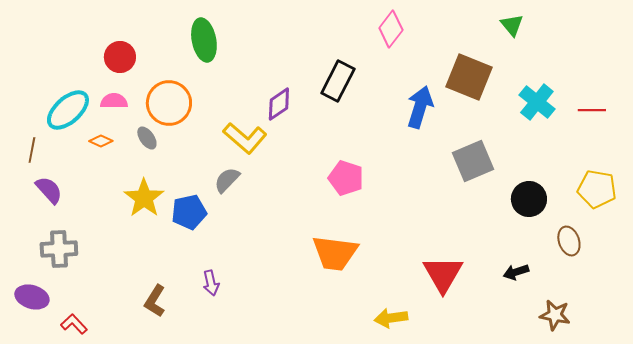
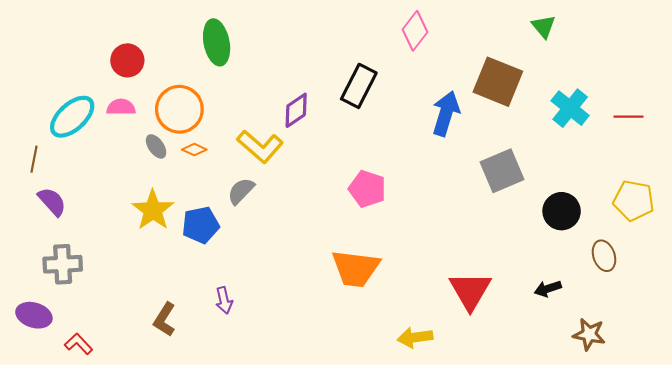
orange diamond: (101, 141) -> (194, 150), moved

